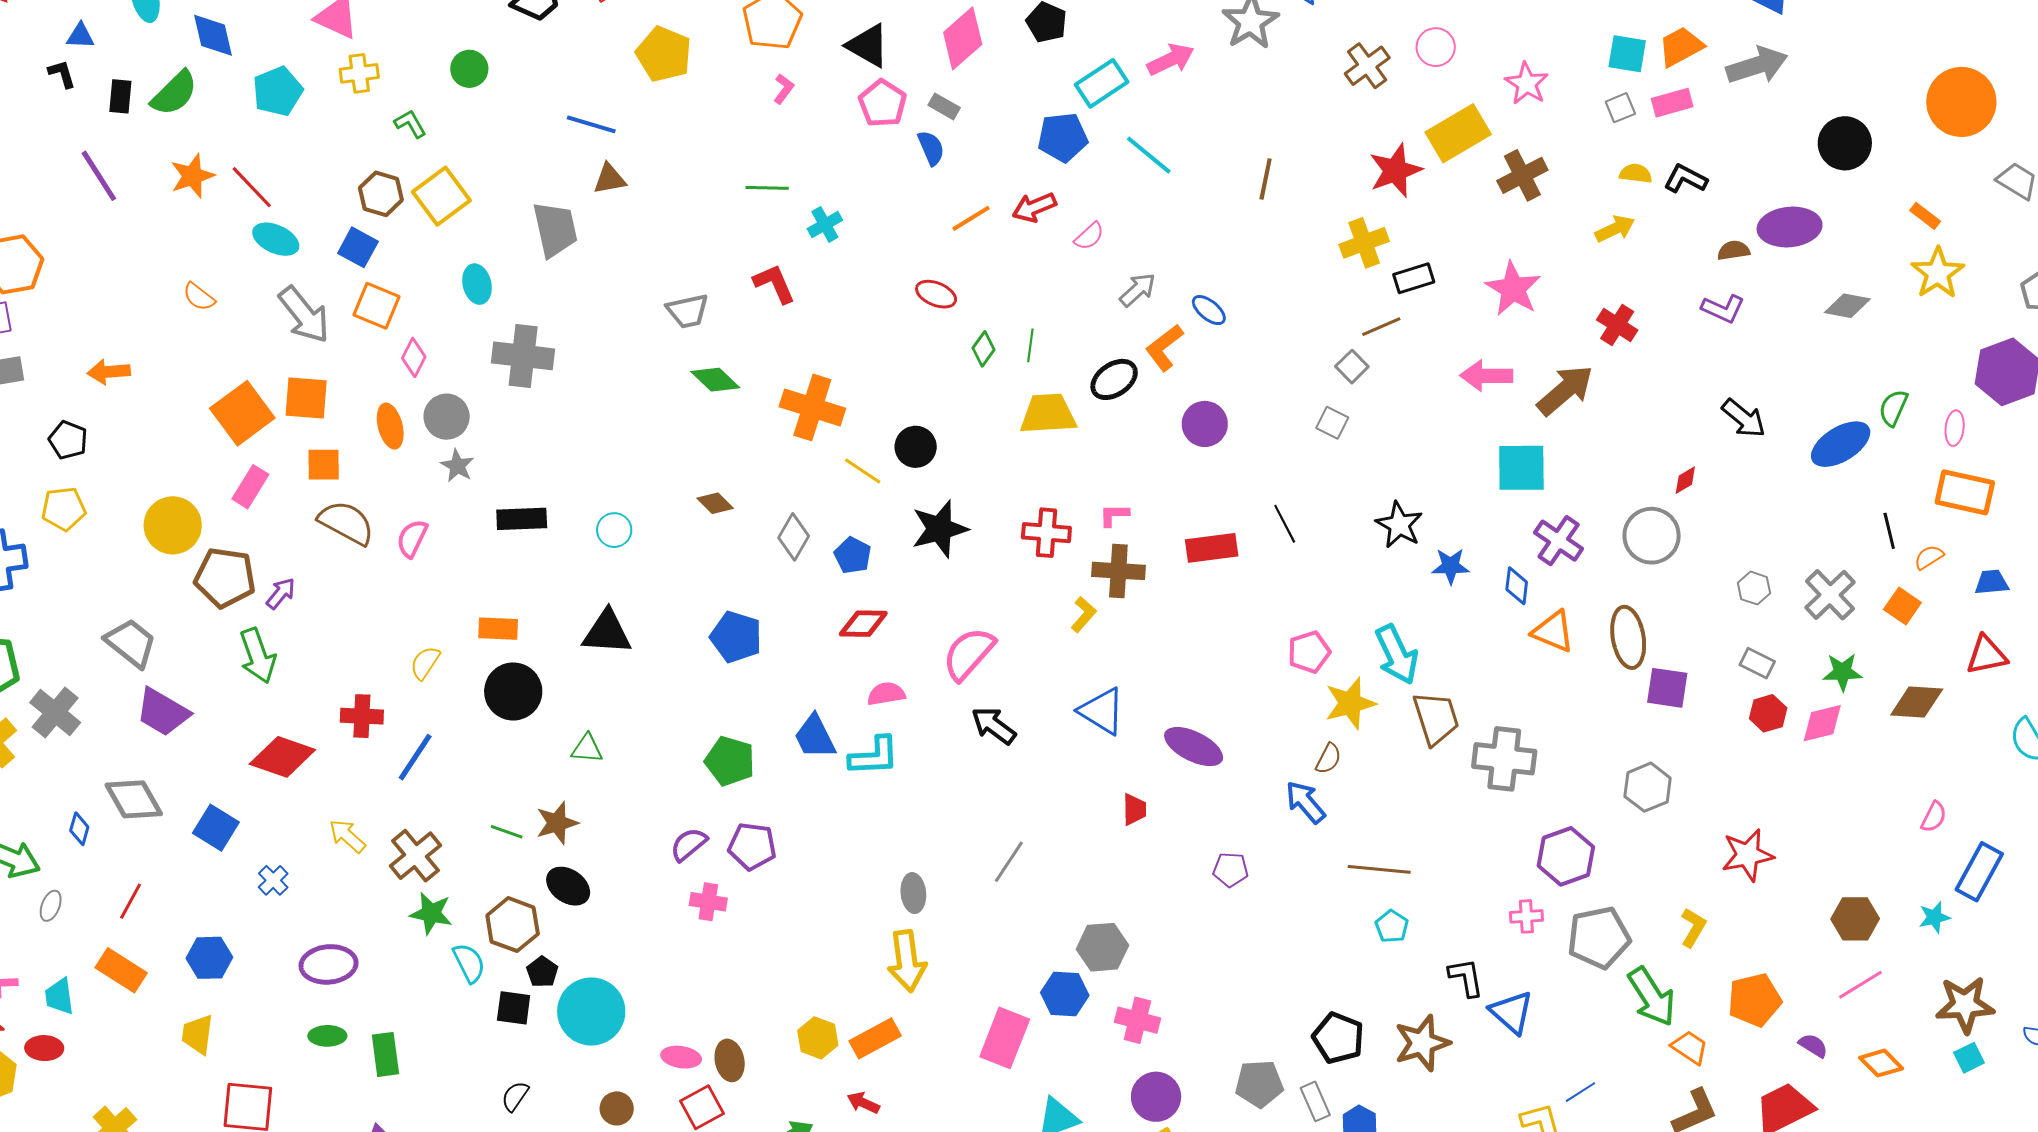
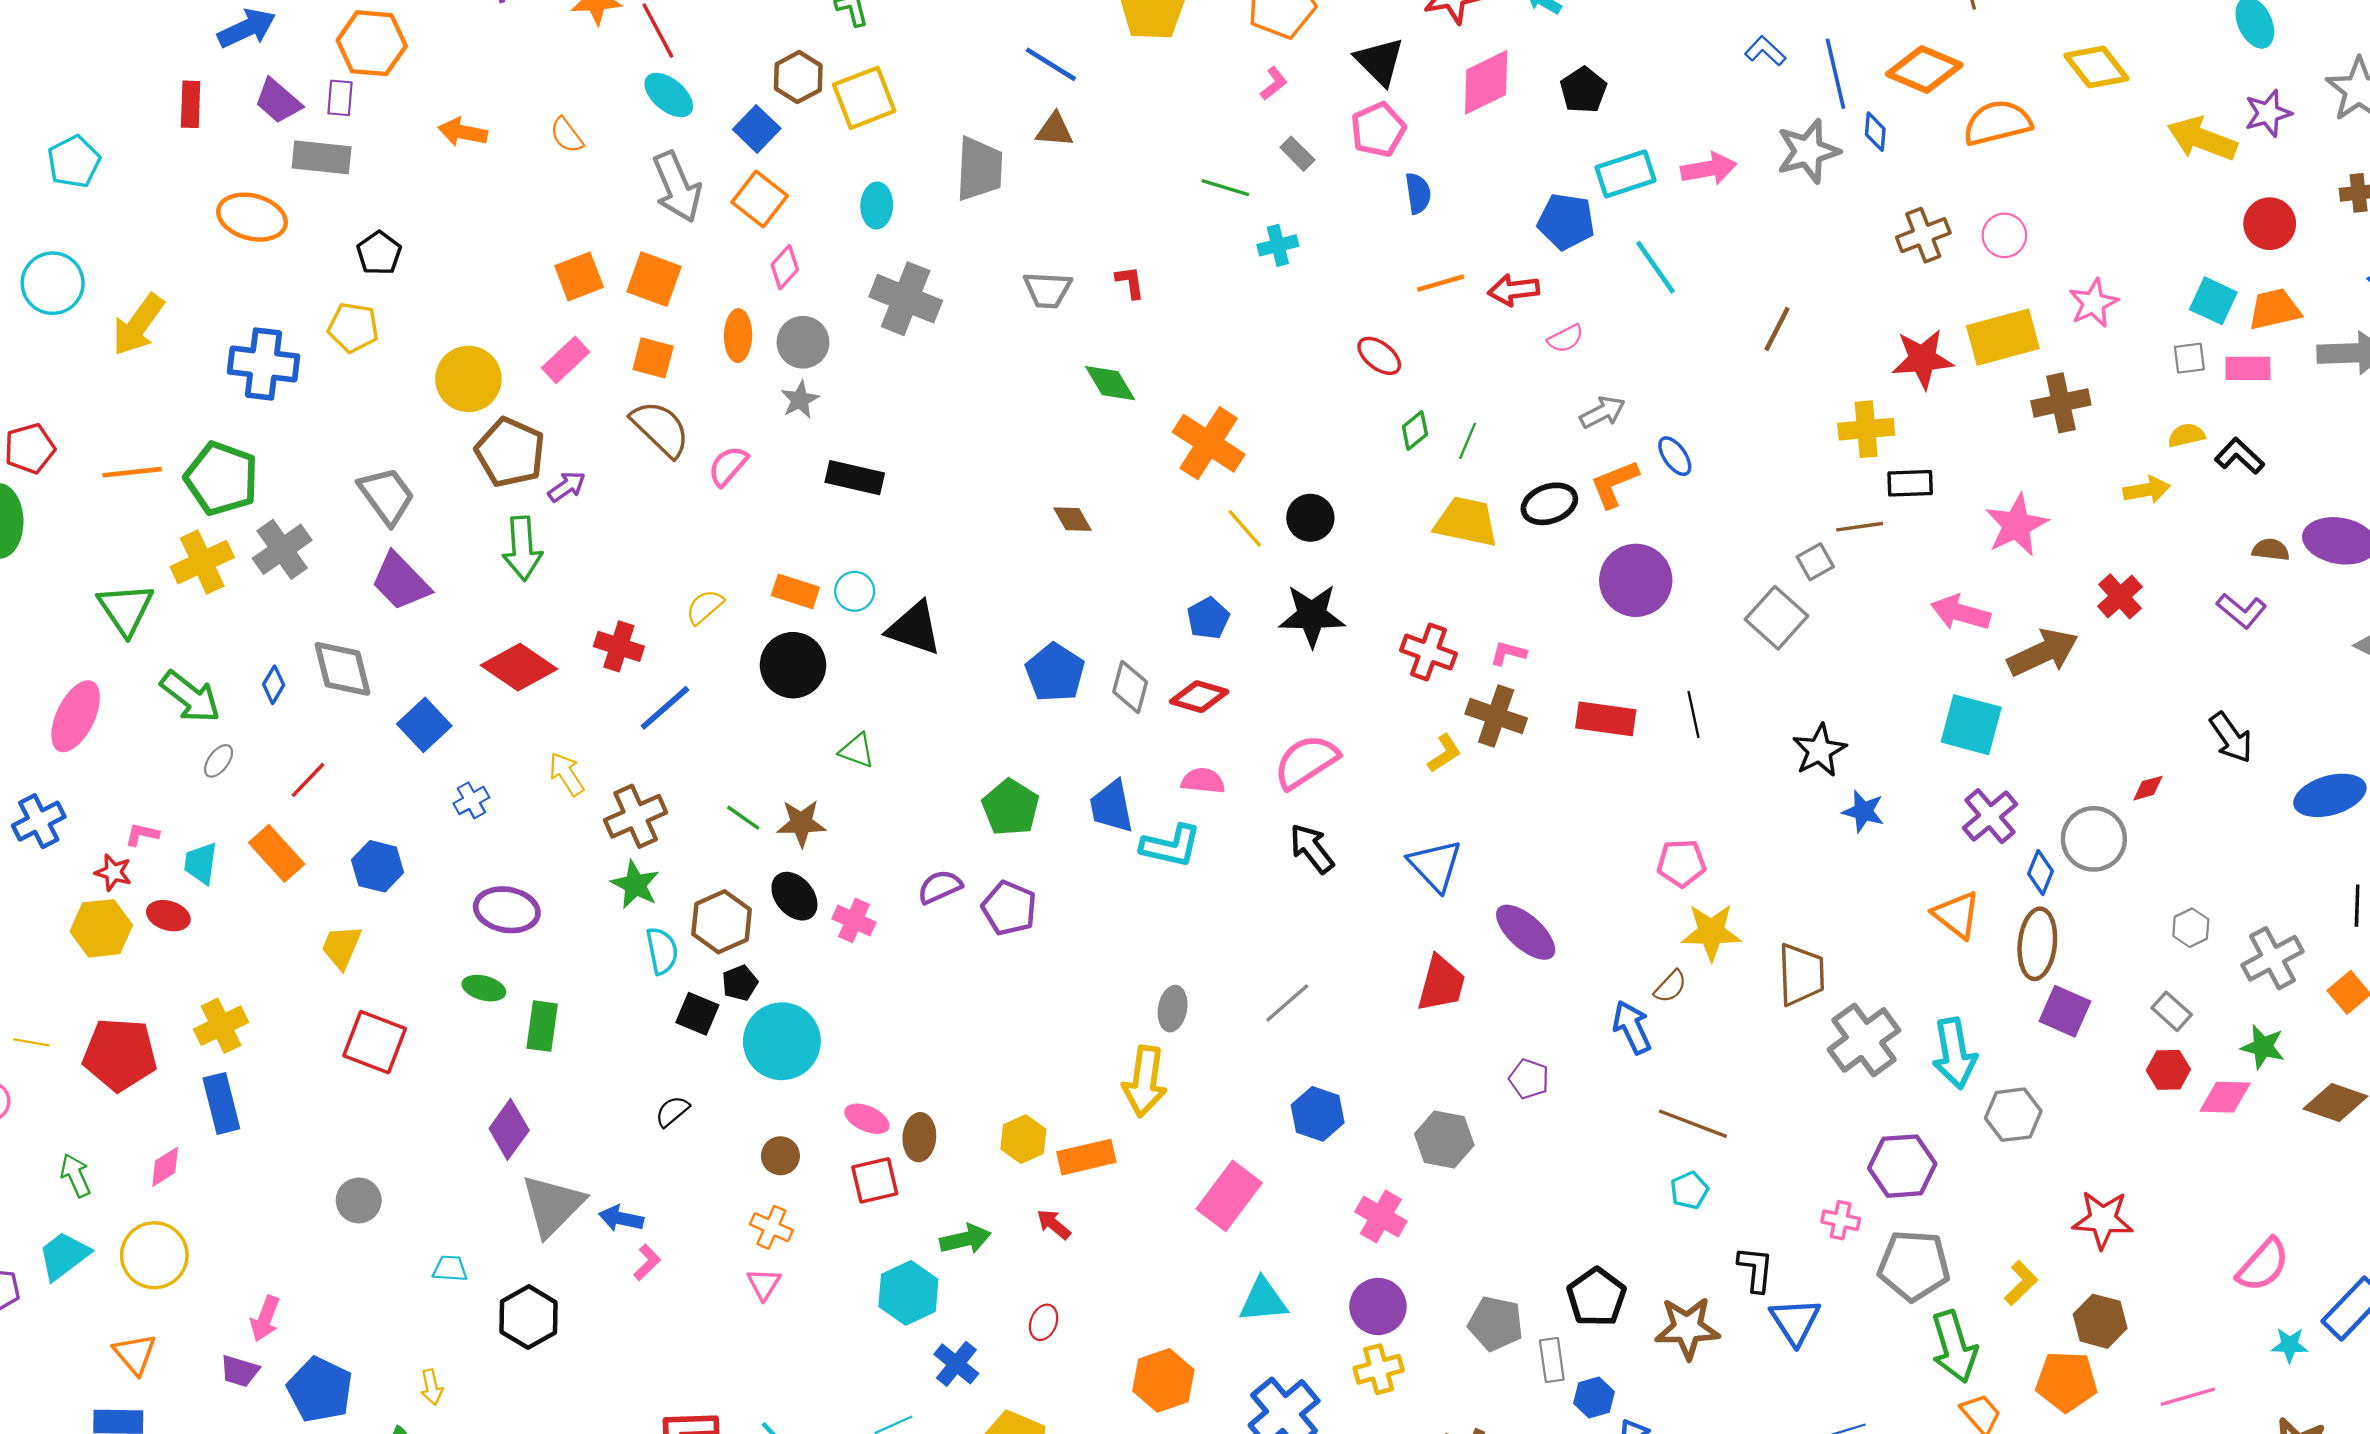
gray rectangle: (944, 106) -> (1297, 154), moved
yellow semicircle: (1636, 174) -> (2186, 435), turned -36
red L-shape: (774, 284) -> (1130, 282), moved, size x0.7
gray trapezoid: (688, 311) -> (1048, 290), moved
orange arrow: (109, 372) -> (463, 132), moved
orange square: (242, 413) -> (579, 276), size x0.7
gray square: (1332, 423) -> (1776, 618), size x1.6
purple circle: (1205, 424) -> (1636, 580), size x1.4
cyan circle: (614, 530) -> (855, 591), moved
gray diamond: (794, 537) -> (1130, 687), moved, turned -30
blue diamond: (1517, 586) -> (2040, 872), moved
cyan arrow: (1397, 655) -> (1954, 1053), moved
gray cross: (1504, 759) -> (1864, 1040), turned 32
red trapezoid: (1134, 809) -> (1441, 984), size x1.6
pink semicircle: (1934, 817) -> (2263, 1265), moved, size x1.6
pink cross: (708, 902) -> (854, 920), moved
brown hexagon: (1855, 919) -> (2100, 1321), moved
gray hexagon: (1102, 947) -> (1444, 1139), moved
blue hexagon: (1065, 994) -> (1318, 1114), moved

